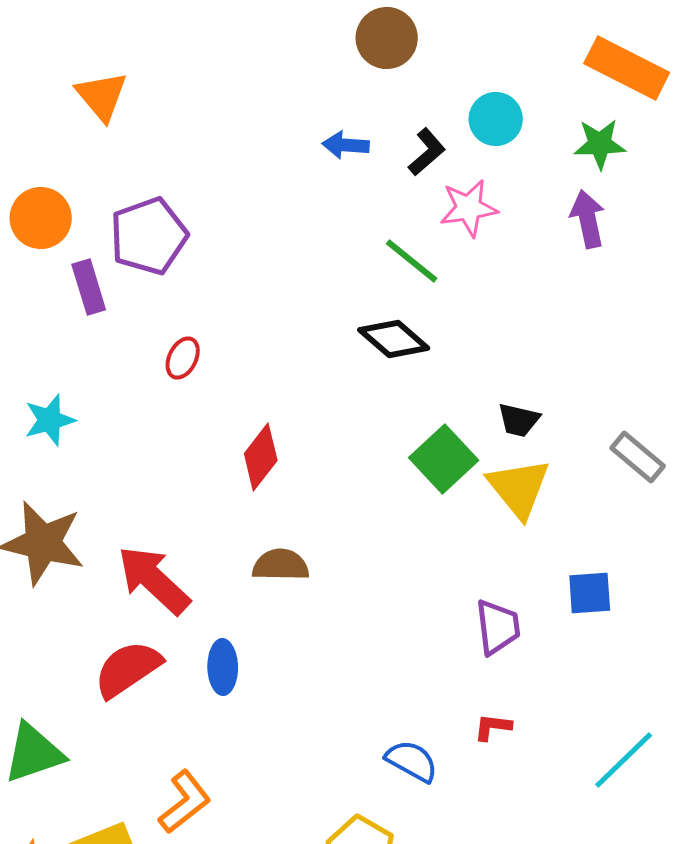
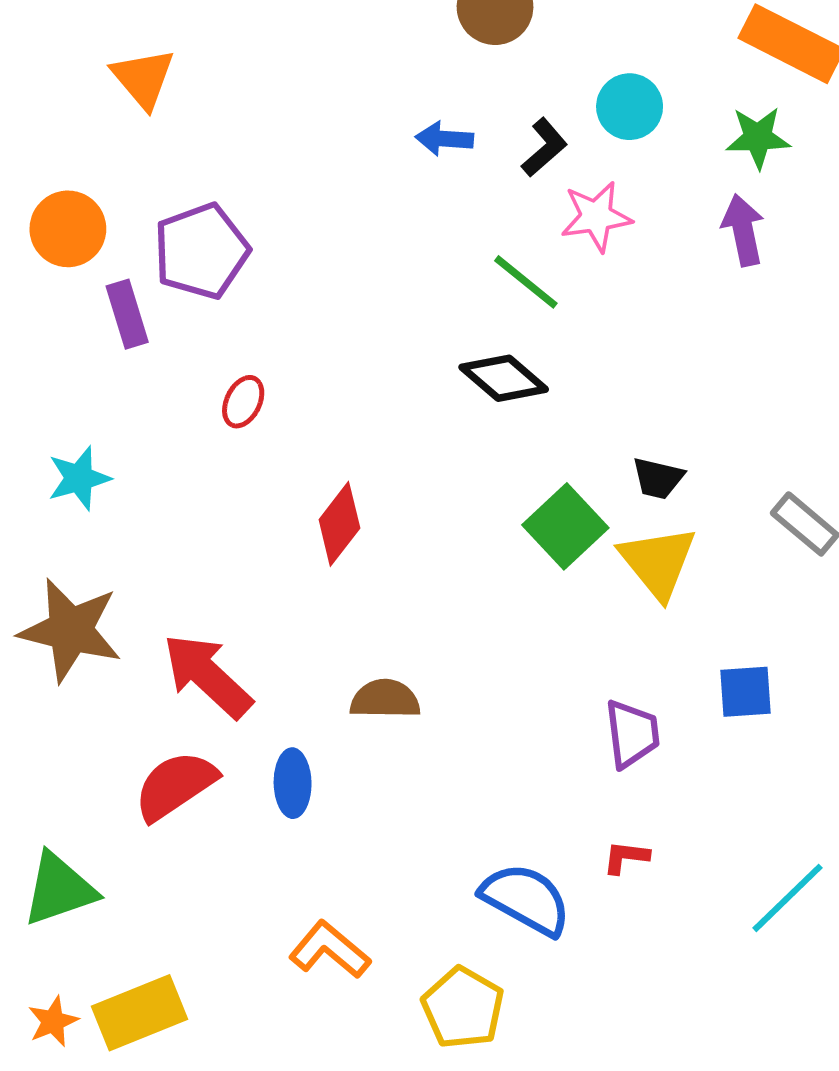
brown semicircle: (281, 565) -> (385, 699), moved
blue semicircle: (412, 761) -> (526, 899), size x1.4
orange L-shape: (185, 802) -> (330, 950), moved, turned -102

